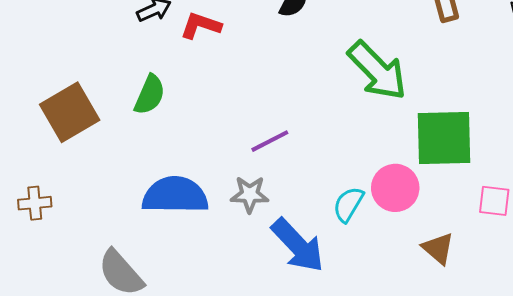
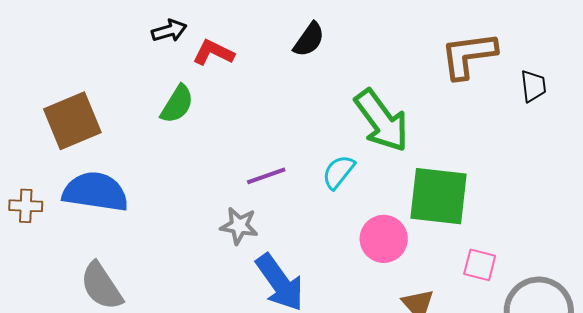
green semicircle: (150, 95) -> (177, 104), moved
blue semicircle: (175, 195) -> (95, 192), moved
cyan semicircle: (348, 204) -> (338, 172), moved

